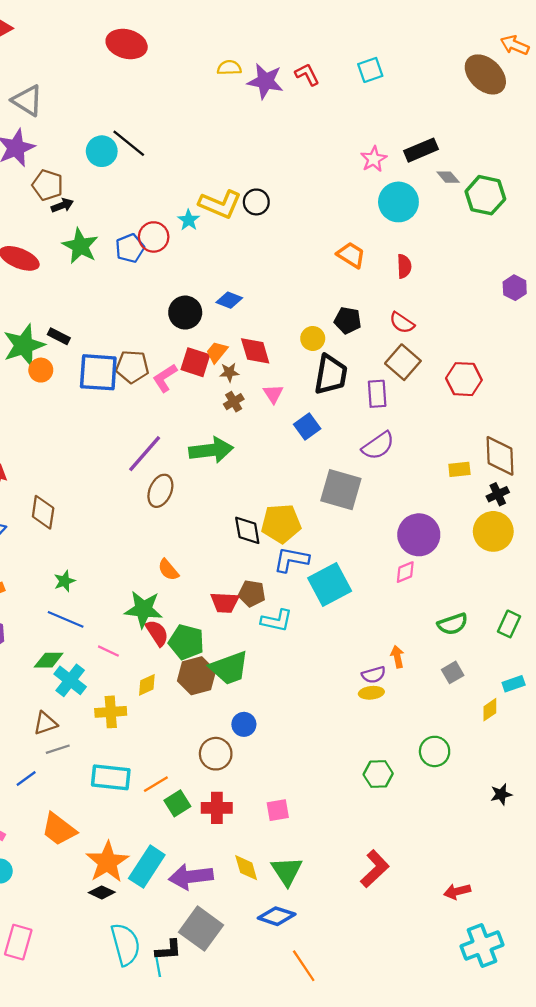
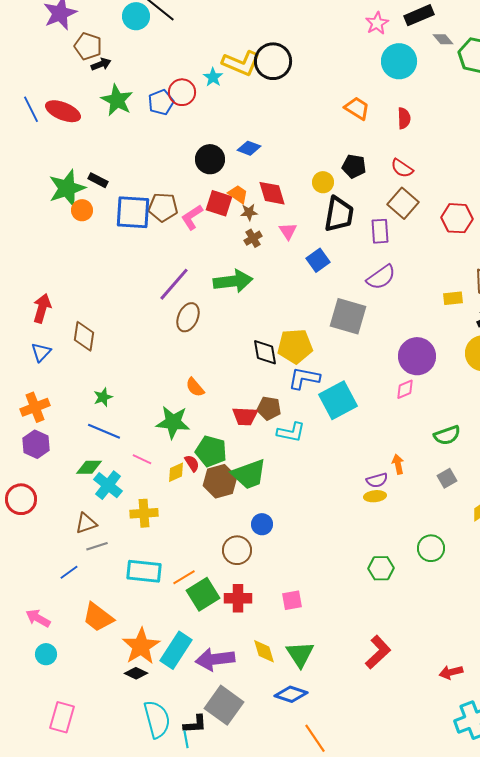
black circle: (256, 202) -> (273, 61), size x1.6
orange trapezoid: (217, 352) -> (238, 194), turned 85
red semicircle: (157, 633) -> (192, 463), moved, size x0.7
yellow diamond: (147, 685) -> (176, 472), moved
green square: (177, 803) -> (203, 594), size x1.4

